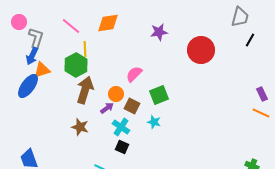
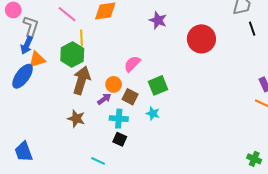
purple star: (159, 32) -> (158, 20), turned 30
black line: (250, 40) -> (252, 29), turned -48
cyan cross: (121, 127) -> (119, 119), turned -30

